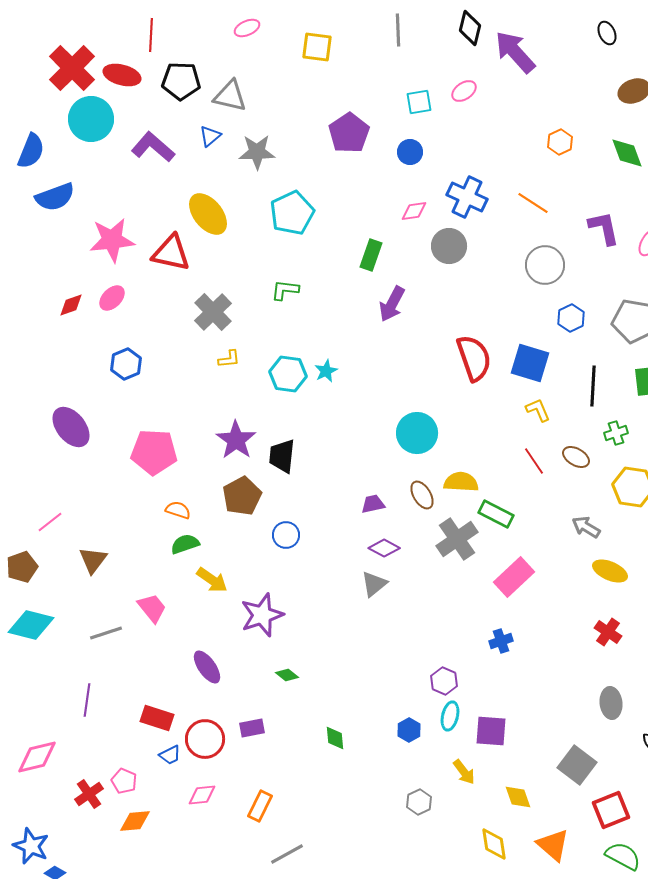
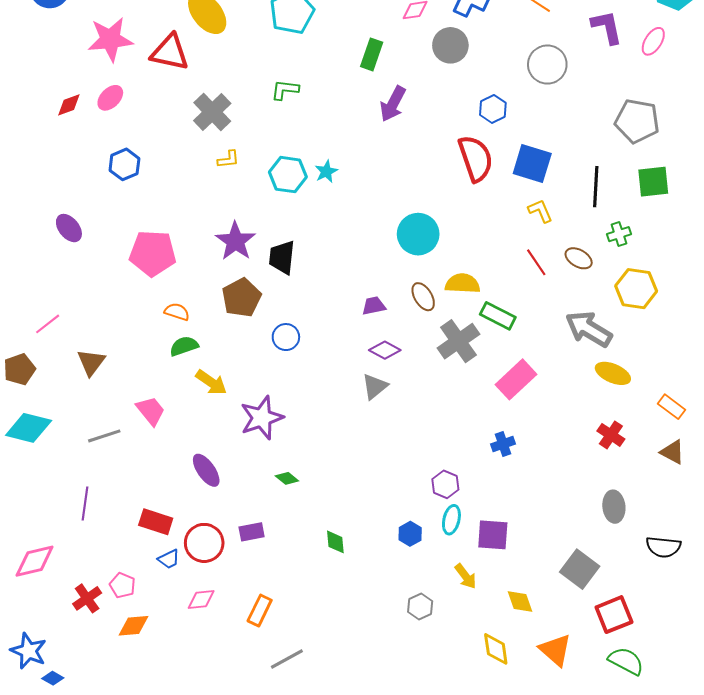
blue hexagon: (571, 318) -> (493, 109), moved
purple ellipse: (71, 427) -> (69, 228), size x0.7
gray arrow: (586, 527) -> (589, 329), size x1.6

